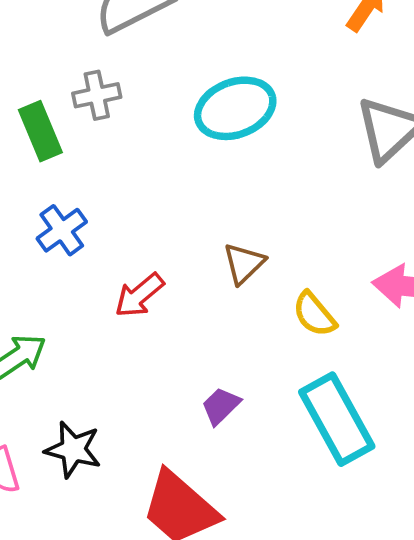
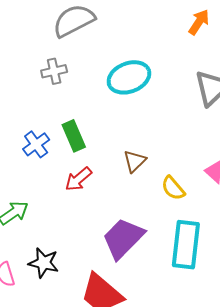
green rectangle: (40, 131) -> (74, 136), moved
purple trapezoid: (221, 406) -> (123, 238), size x2.0
cyan rectangle: (337, 419) -> (186, 245), turned 36

